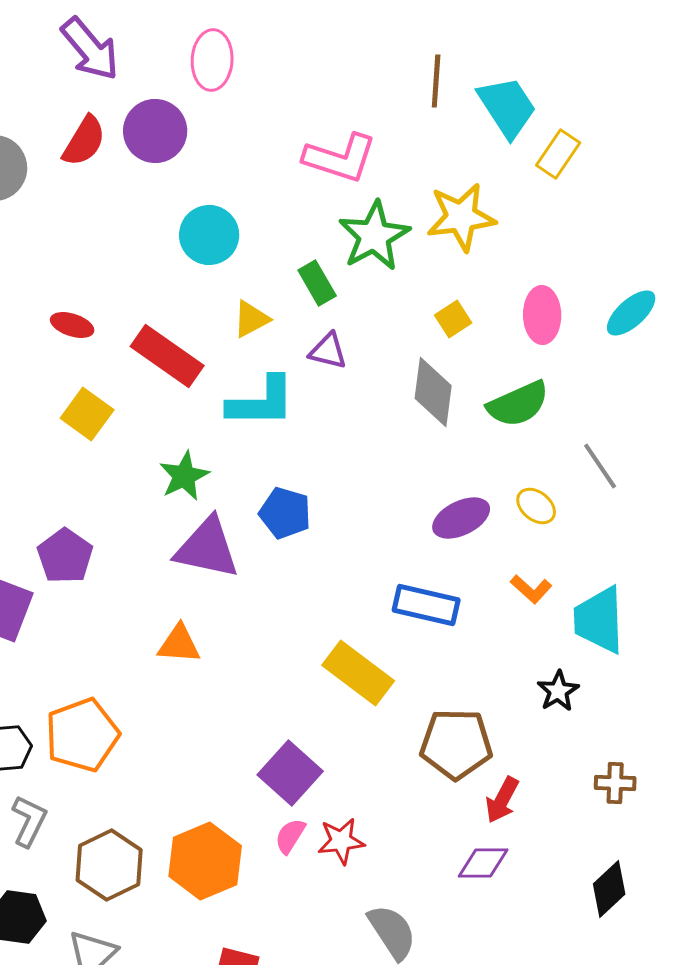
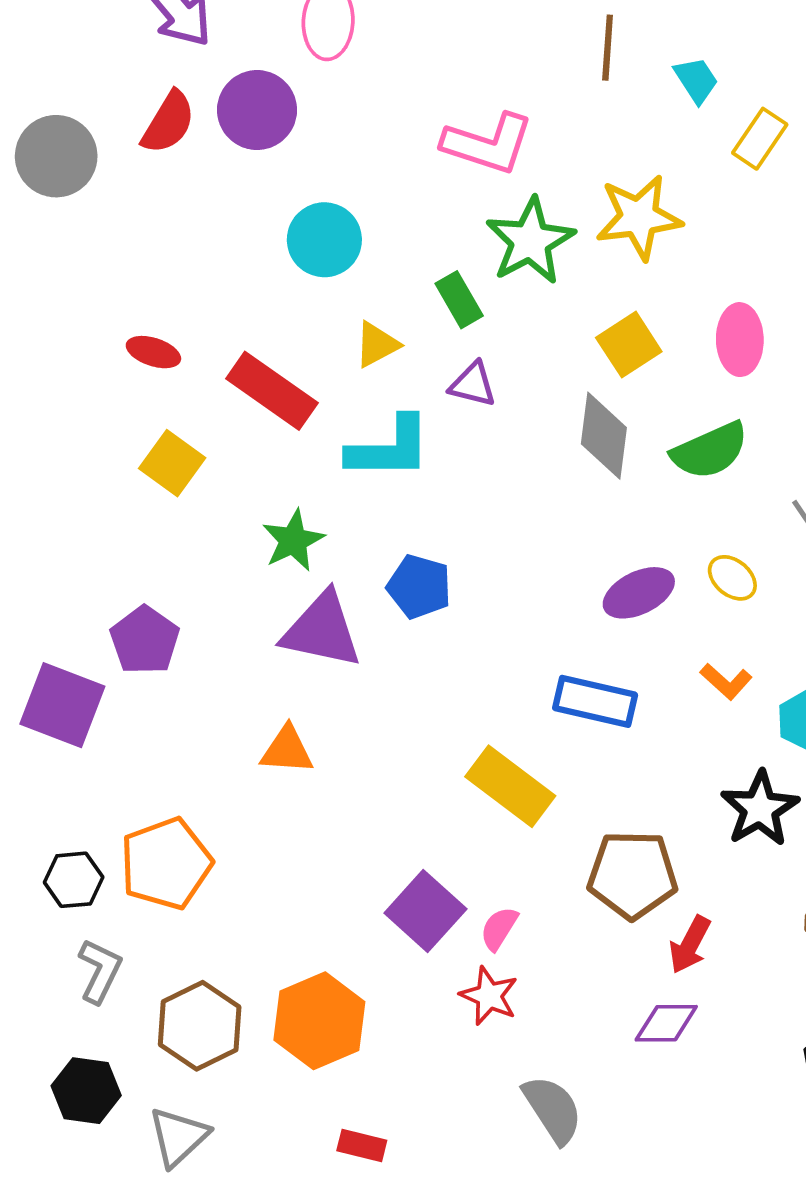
cyan trapezoid: (507, 107) -> (696, 80), size x0.6
yellow square: (453, 319) -> (629, 345), size x1.4
black star: (558, 691) -> (760, 809), size x1.5
pink semicircle: (290, 836) -> (499, 928), moved
red star: (341, 841) -> (489, 996), turned 30

